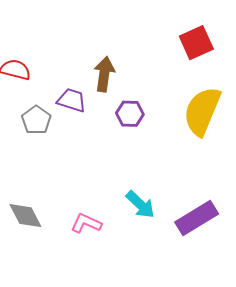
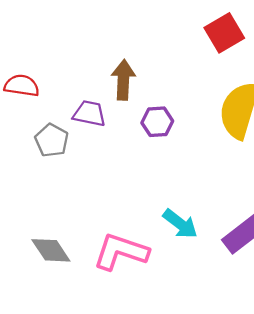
pink L-shape: (86, 223) -> (121, 252), size x1.6

